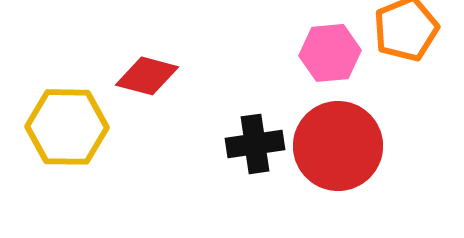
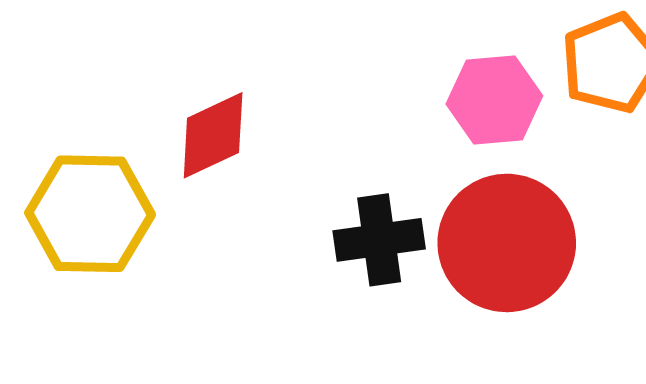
red diamond: (147, 76) -> (213, 135), turned -40

